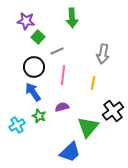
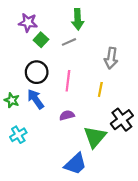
gray line: (57, 51) -> (69, 42), moved
green star: (39, 116) -> (12, 100), moved

